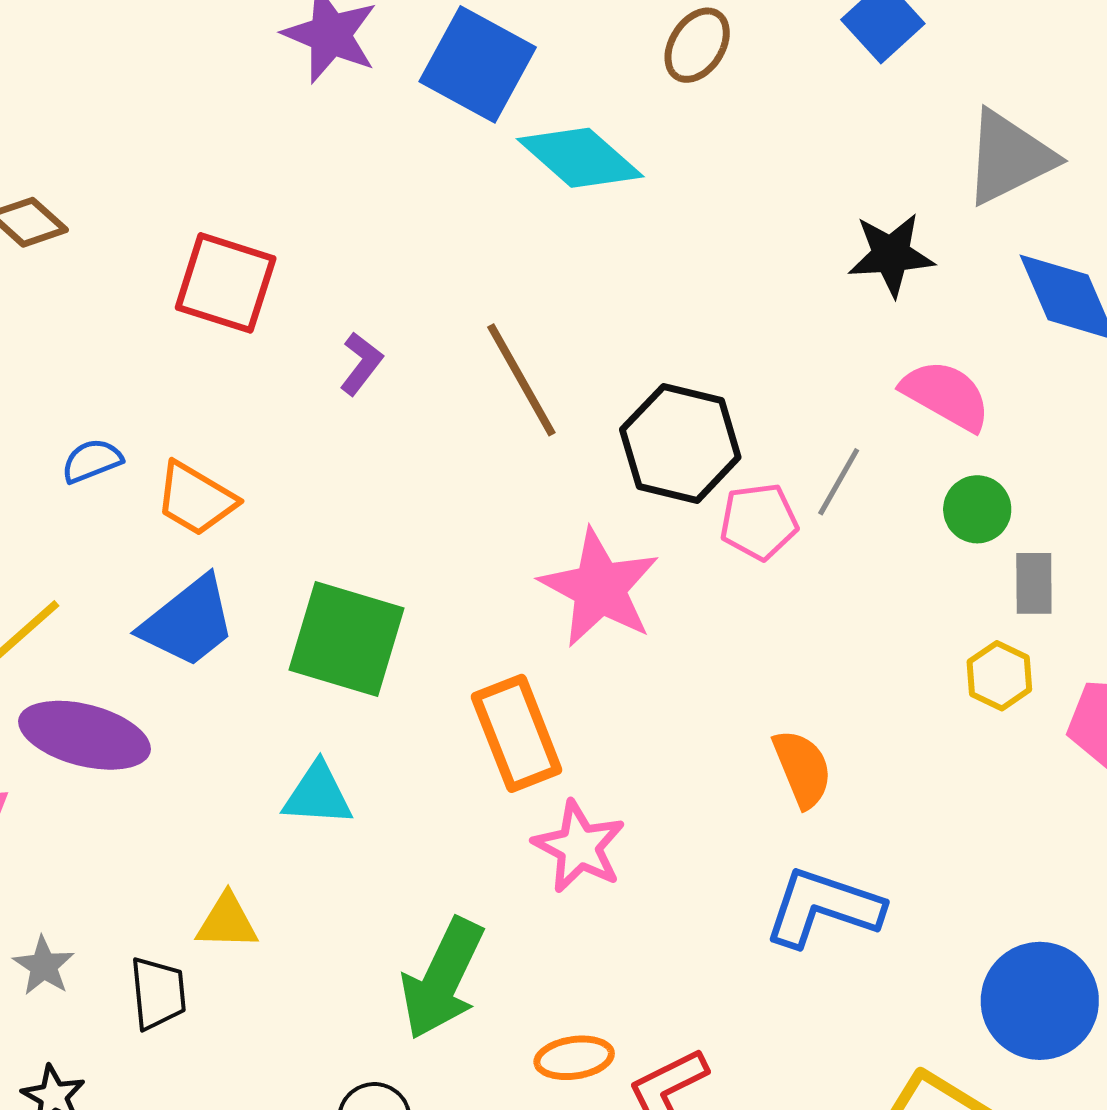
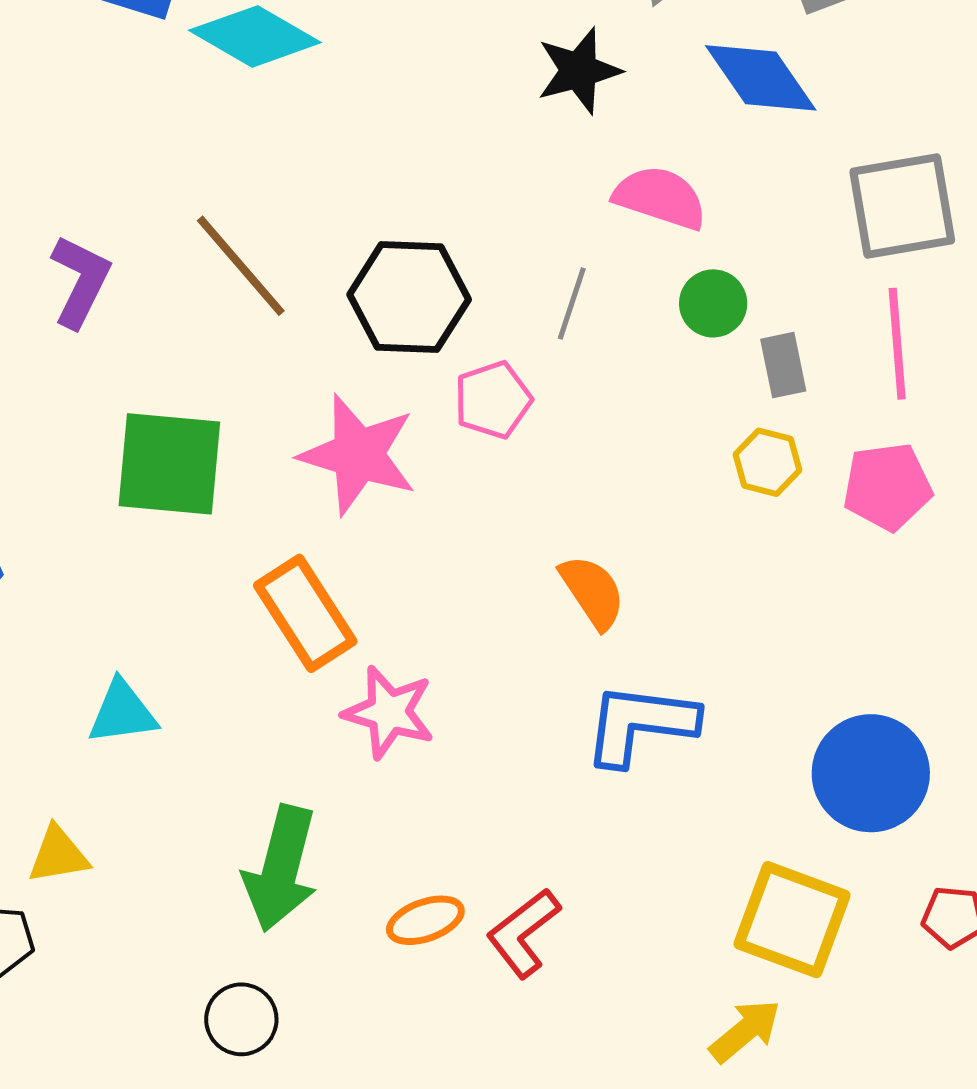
purple L-shape: (361, 364) -> (80, 281), size x1.5
pink pentagon: (759, 522) -> (493, 400), moved
green square: (347, 639) -> (169, 464), moved

